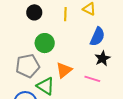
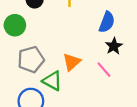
green circle: (45, 43) -> (15, 25), moved
pink line: (92, 79) -> (104, 70), turned 35

